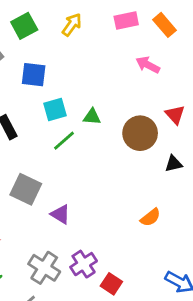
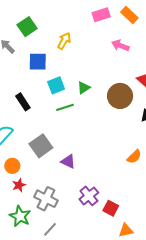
yellow arrow: (72, 25) -> (64, 41), moved
green triangle: (92, 117) -> (84, 88), turned -32
green line: (64, 141) -> (65, 107), turned 30
gray square: (26, 189) -> (41, 146), turned 35
gray cross: (44, 268) -> (46, 199), moved

